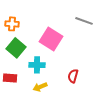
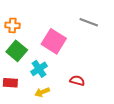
cyan cross: (37, 65) -> (39, 69), turned -35
red semicircle: (73, 76) -> (77, 81), turned 88

